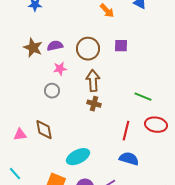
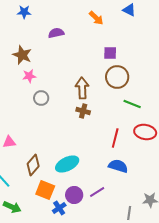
purple semicircle: (55, 46) -> (56, 33), moved
brown circle: (88, 49) -> (117, 77), moved
pink star: (60, 69) -> (29, 76), moved
brown diamond: (44, 130) -> (33, 165), moved, turned 50

